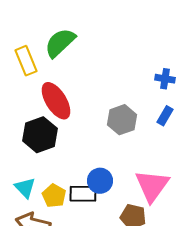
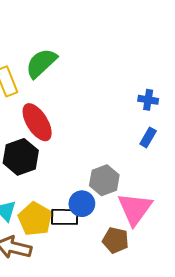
gray hexagon: (122, 120) -> (104, 180), moved
yellow pentagon: (54, 196) -> (35, 219), size x1.4

